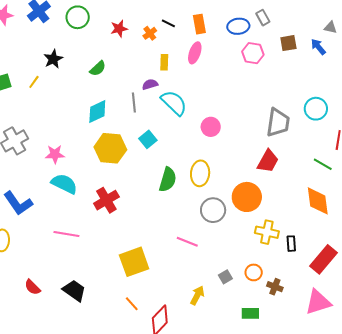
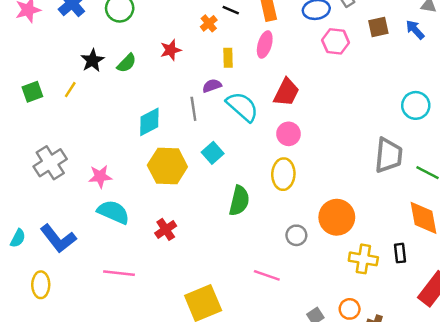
red star: (119, 29) -> (171, 50), moved
green semicircle: (98, 68) -> (127, 63), moved
gray trapezoid: (278, 123) -> (389, 155), moved
red trapezoid: (268, 161) -> (286, 92), moved
yellow ellipse: (200, 173) -> (283, 174), moved
red cross: (106, 200) -> (166, 229), size x0.7
gray circle: (213, 210) -> (296, 235), size x0.7
black rectangle: (291, 244) -> (400, 253), moved

